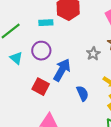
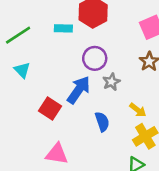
purple circle: (41, 51) -> (95, 58), moved
gray star: (93, 54) -> (111, 82), moved

